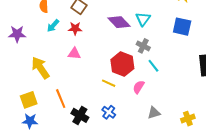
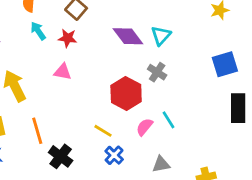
cyan arrow: (53, 26) -> (38, 31), turned 96
blue square: (182, 27) -> (225, 64), moved, turned -36
cyan line: (153, 66) -> (168, 120), moved
yellow line: (109, 83) -> (103, 131), moved
blue cross: (109, 112) -> (114, 155), moved

